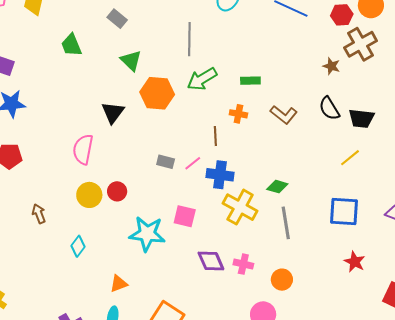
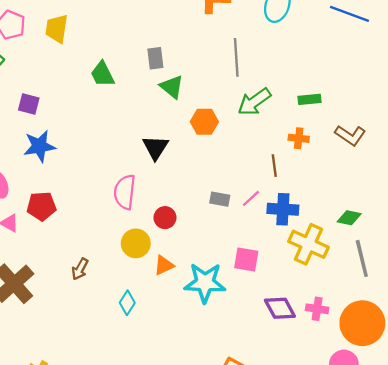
gray rectangle: (117, 19) -> (155, 58), moved, turned 48
orange hexagon: (157, 93) -> (204, 122), size x0.7
red circle: (117, 191) -> (165, 218), moved
brown arrow: (39, 214) -> (80, 269), turned -126
orange circle: (282, 280) -> (362, 323), size x1.8
orange triangle: (119, 284) -> (164, 265), moved

